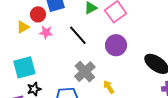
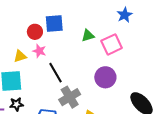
yellow triangle: (23, 27) -> (20, 56), moved
black line: (78, 35) -> (56, 73), moved

